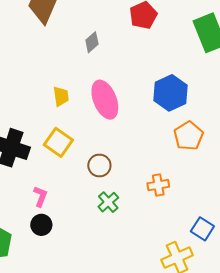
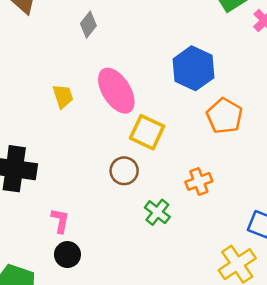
yellow square: (58, 142) -> (147, 132), moved
green cross: (108, 202) -> (157, 212), moved

